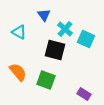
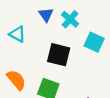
cyan cross: (65, 29) -> (70, 19), moved

